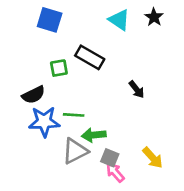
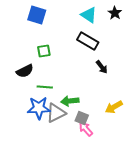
black rectangle: (90, 57) -> (88, 41), moved
green line: (74, 115) -> (45, 87), moved
blue star: (44, 122) -> (39, 108), moved
yellow arrow: (153, 158) -> (114, 107), moved, turned 102

